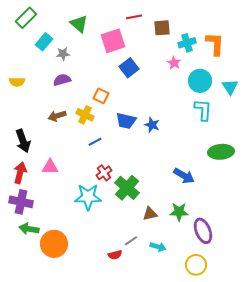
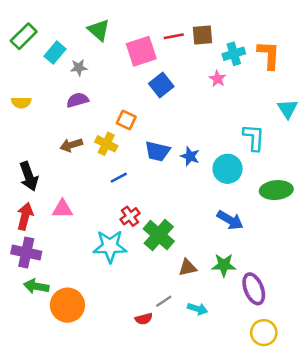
red line: (134, 17) -> (174, 36), moved
green rectangle: (26, 18) -> (24, 36), moved
cyan circle: (200, 81) -> (228, 169), moved
yellow circle: (196, 265) -> (264, 333), moved

